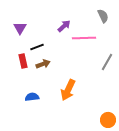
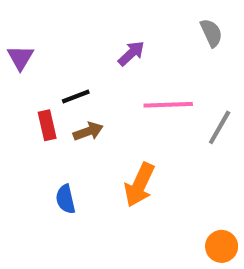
purple triangle: (20, 28) -> (20, 57), moved
pink line: (84, 38) -> (168, 105), moved
blue semicircle: (32, 97) -> (66, 199), turned -96

